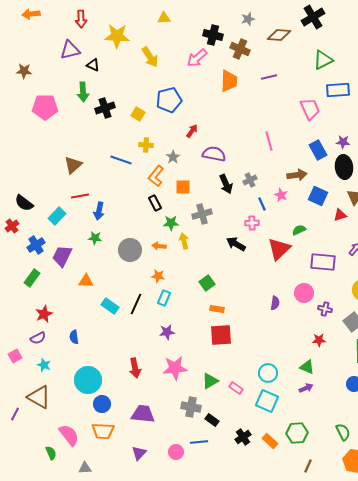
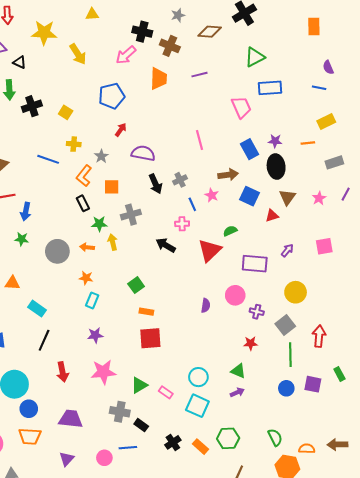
blue pentagon: (169, 100) -> (112, 96), moved
black line: (136, 304) -> (44, 340), moved

